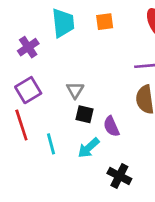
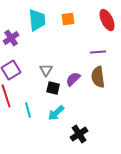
purple semicircle: (111, 126) -> (73, 79), moved, turned 70
black cross: (119, 176) -> (79, 134), turned 30

